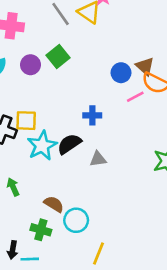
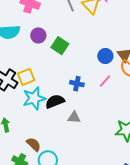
green square: (58, 56) -> (60, 46), moved, turned -30
pink line: (135, 97) -> (105, 81), moved, turned -32
yellow square: (26, 121) -> (26, 77), turned -36

